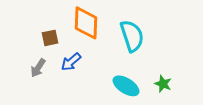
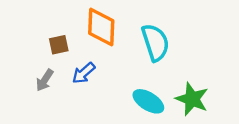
green star: (163, 84) -> (192, 99), size x1.6

